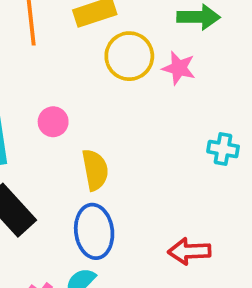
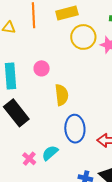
blue ellipse: (94, 231) -> (75, 129), moved

